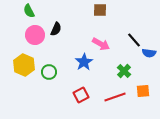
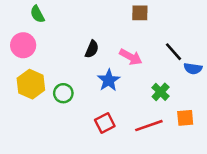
brown square: (100, 10) -> (140, 13), moved
black semicircle: (56, 29) -> (92, 49), moved
pink circle: (35, 35) -> (23, 45), moved

